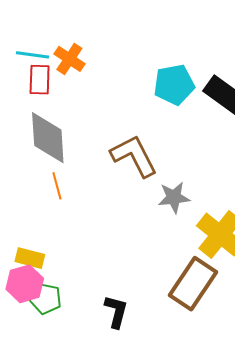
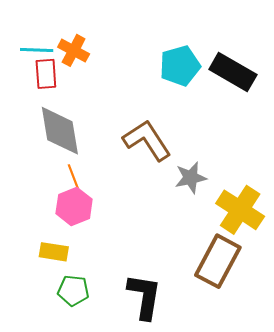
pink hexagon: (25, 284) -> (74, 206), moved
black L-shape: (116, 312) -> (144, 296), size x1.4

